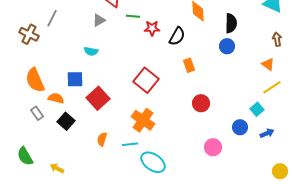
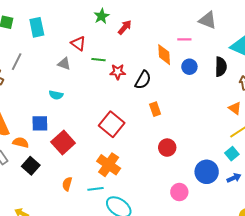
gray triangle: (99, 20) -> (64, 64), turned 48
black semicircle: (231, 23) -> (221, 67), moved
blue circle: (227, 46) -> (189, 67), moved
cyan square: (257, 109) -> (232, 154), moved
blue circle: (240, 127) -> (207, 172), size x1.5

